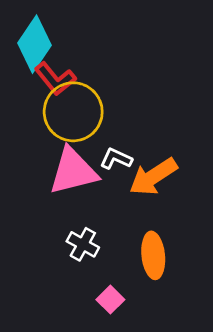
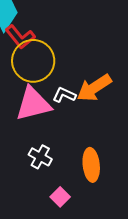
orange arrow: (153, 177) -> (94, 88), moved

